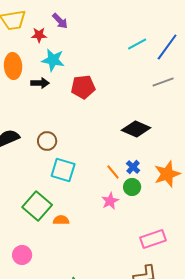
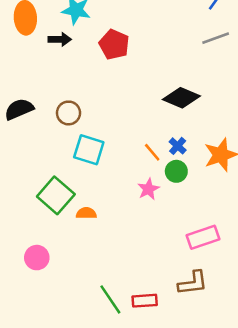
red pentagon: (83, 87) -> (114, 44), turned 30

